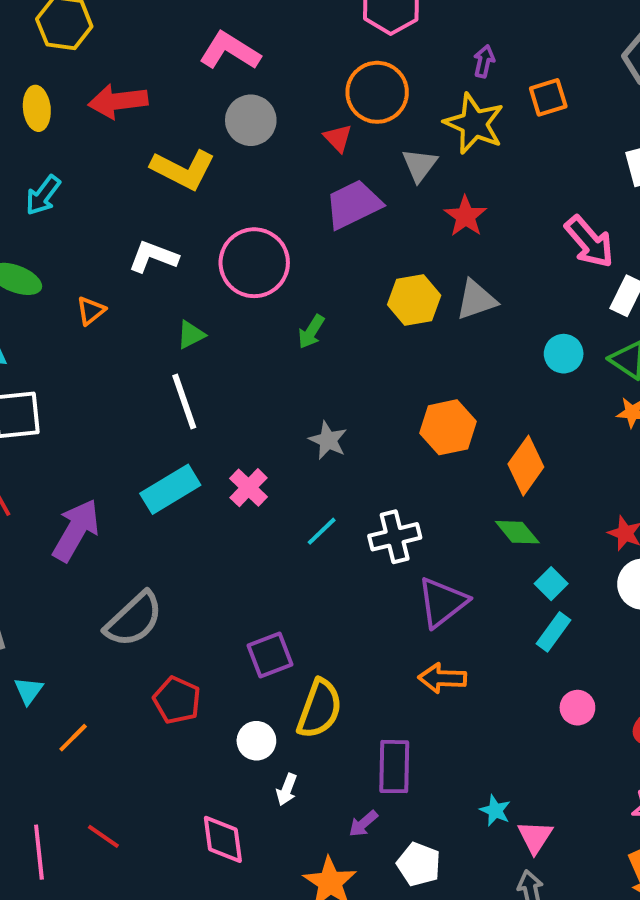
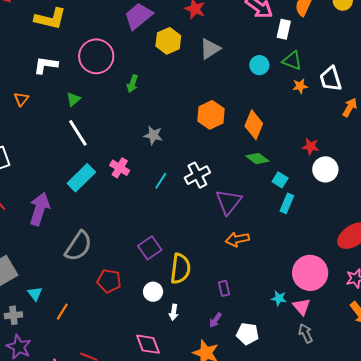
yellow hexagon: (414, 300) -> (168, 41), moved
pink circle: (577, 708) -> (310, 273), moved, size x2.0
purple rectangle: (394, 767) -> (224, 288), size x0.6

